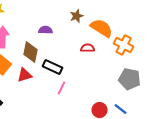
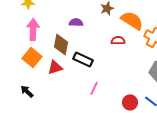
pink line: (62, 88) -> (94, 88), moved

